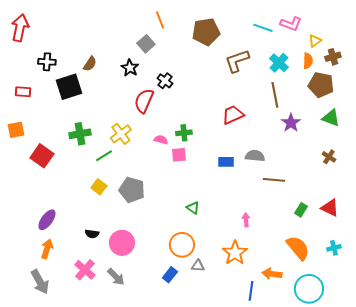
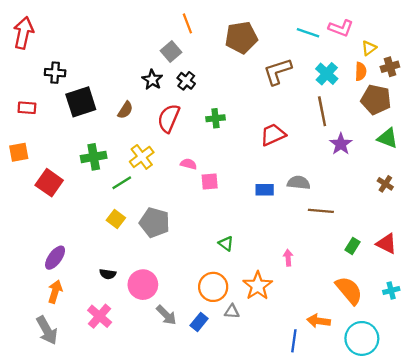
brown semicircle: (90, 64) -> (125, 110), moved
black cross: (165, 81) -> (186, 81), moved
green cross: (184, 133) -> (215, 118), moved
orange star: (235, 253) -> (258, 286), moved
gray arrow: (116, 277) -> (166, 315), moved

